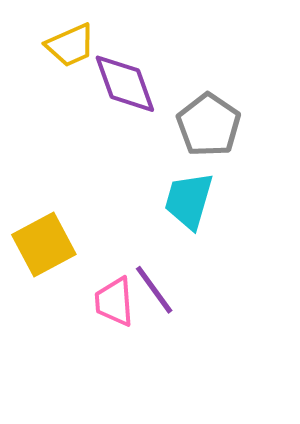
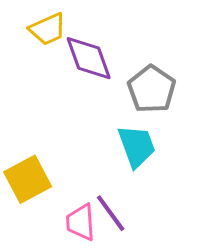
cyan trapezoid: (189, 201) -> (137, 146), turned 144

